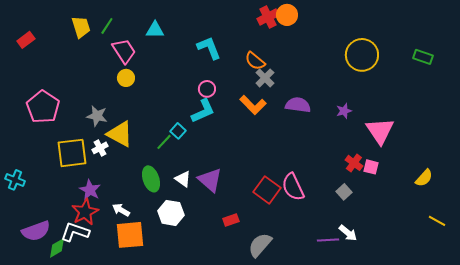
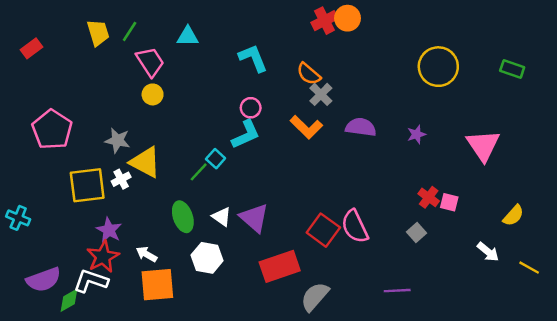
pink triangle: (380, 131) -> (483, 145), moved
red rectangle: (231, 220) -> (280, 266), size x2.0
white arrow: (348, 233) -> (488, 252), moved

